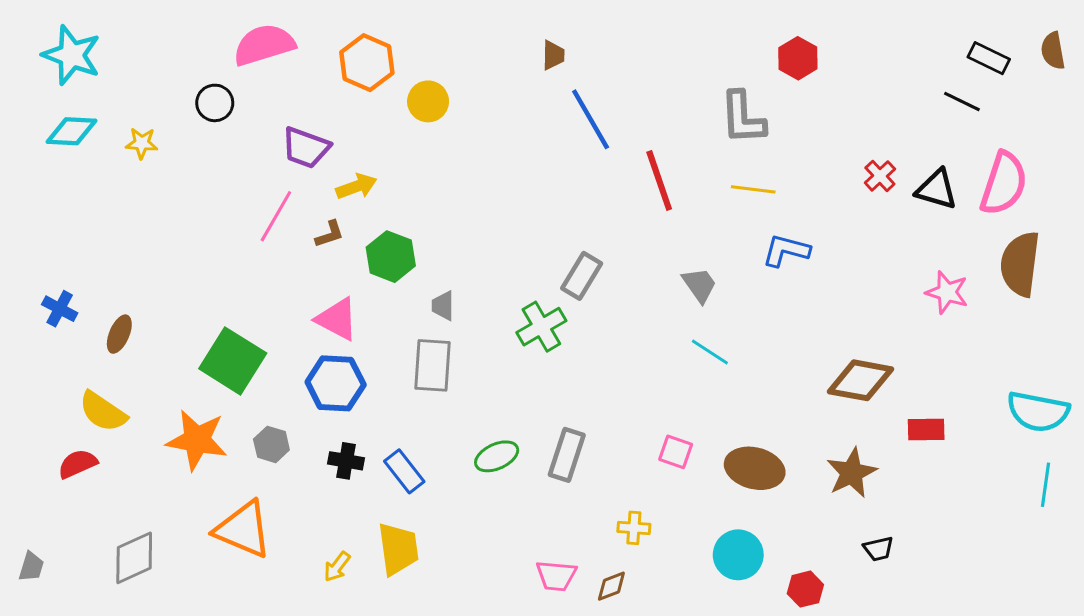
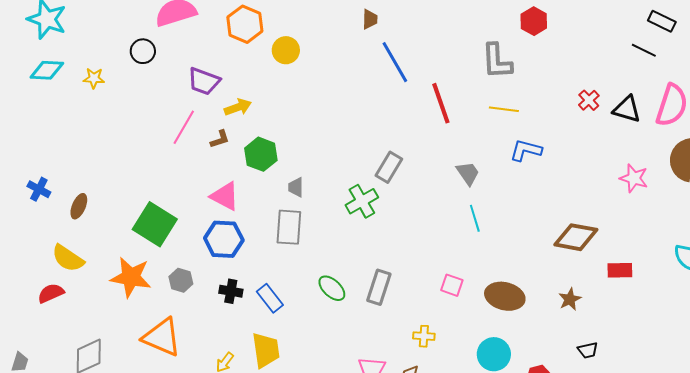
cyan line: (710, 352) -> (475, 218), turned 40
green ellipse: (497, 456) -> (332, 288), turned 68
brown star: (852, 473) -> (570, 299), size x0.7

